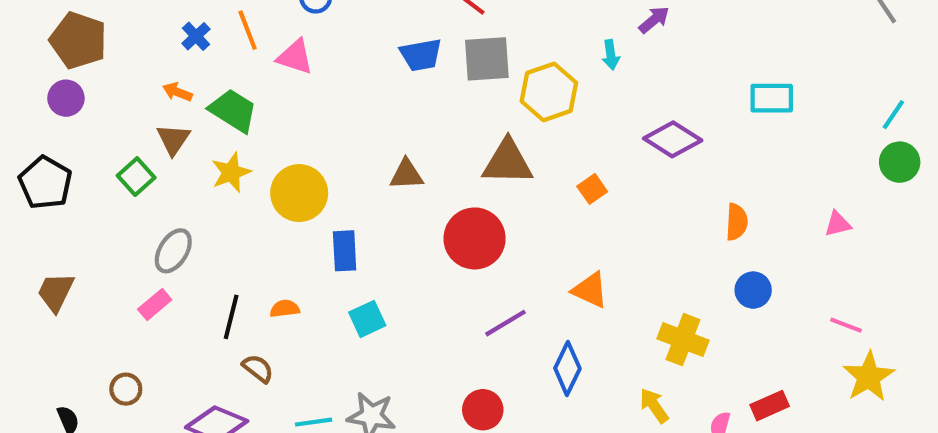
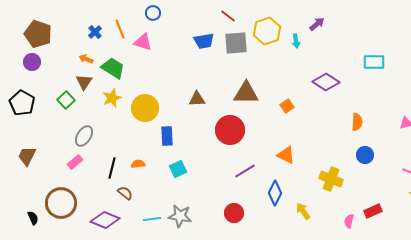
yellow hexagon: (549, 92) -> (267, 31), moved
brown circle: (126, 389) -> (61, 203), size x2.0
yellow arrow: (654, 406) -> (303, 211), moved

